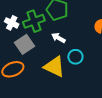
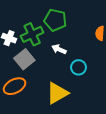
yellow triangle: (54, 67) -> (57, 93), moved, turned -50

